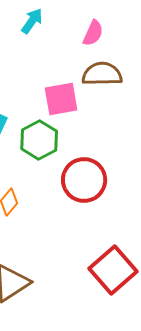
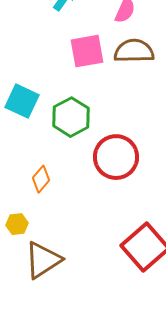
pink square: (61, 99) -> (87, 51), moved

